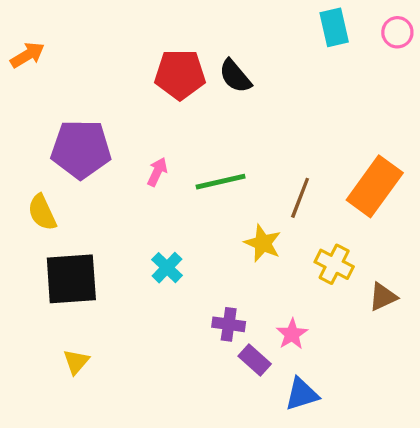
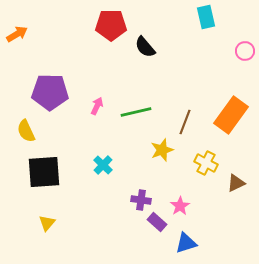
pink circle: (397, 32) -> (245, 51), moved
red pentagon: (180, 74) -> (111, 25), moved
yellow star: (263, 243) -> (162, 150), turned 30

